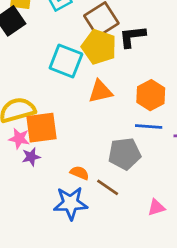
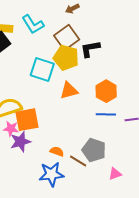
gray pentagon: (125, 154) -> (94, 150), moved, turned 30
purple star: (31, 157) -> (20, 142), size x1.5

